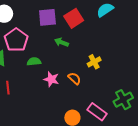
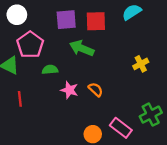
red square: (74, 18) -> (96, 21), turned 30
green arrow: (61, 42) -> (82, 48), size x1.5
yellow cross: (94, 62) -> (141, 64), moved

